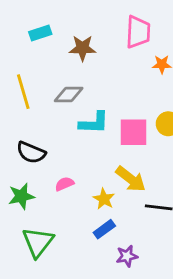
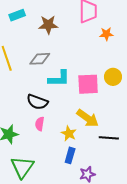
black semicircle: (31, 153) -> (37, 102), moved
pink semicircle: (64, 184) -> (40, 124), turned -56
blue rectangle: (104, 229) -> (70, 155), turned -35

